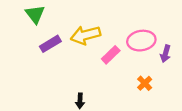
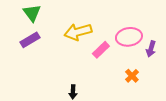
purple rectangle: (50, 44) -> (30, 40), moved

